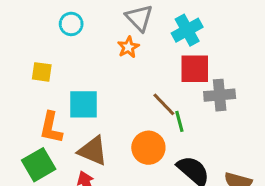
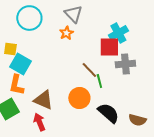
cyan circle: (71, 24) -> (29, 18), size x1.6
cyan cross: (187, 30) -> (118, 33), moved
cyan square: (84, 104) -> (20, 64), moved, turned 30

